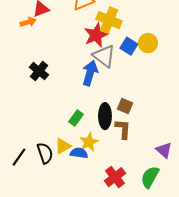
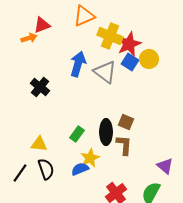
red star: (96, 35) -> (129, 44), moved
blue arrow: (90, 73) -> (78, 64), moved
yellow triangle: (63, 146) -> (39, 144), moved, turned 36
blue semicircle: (79, 153) -> (80, 169), turned -30

